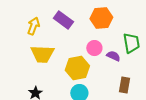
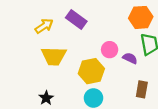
orange hexagon: (101, 18) -> (141, 17), moved
yellow arrow: (33, 26) -> (44, 26), turned 36

